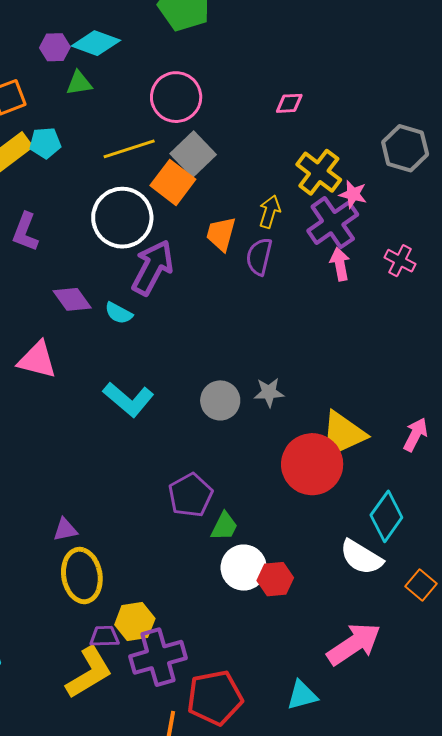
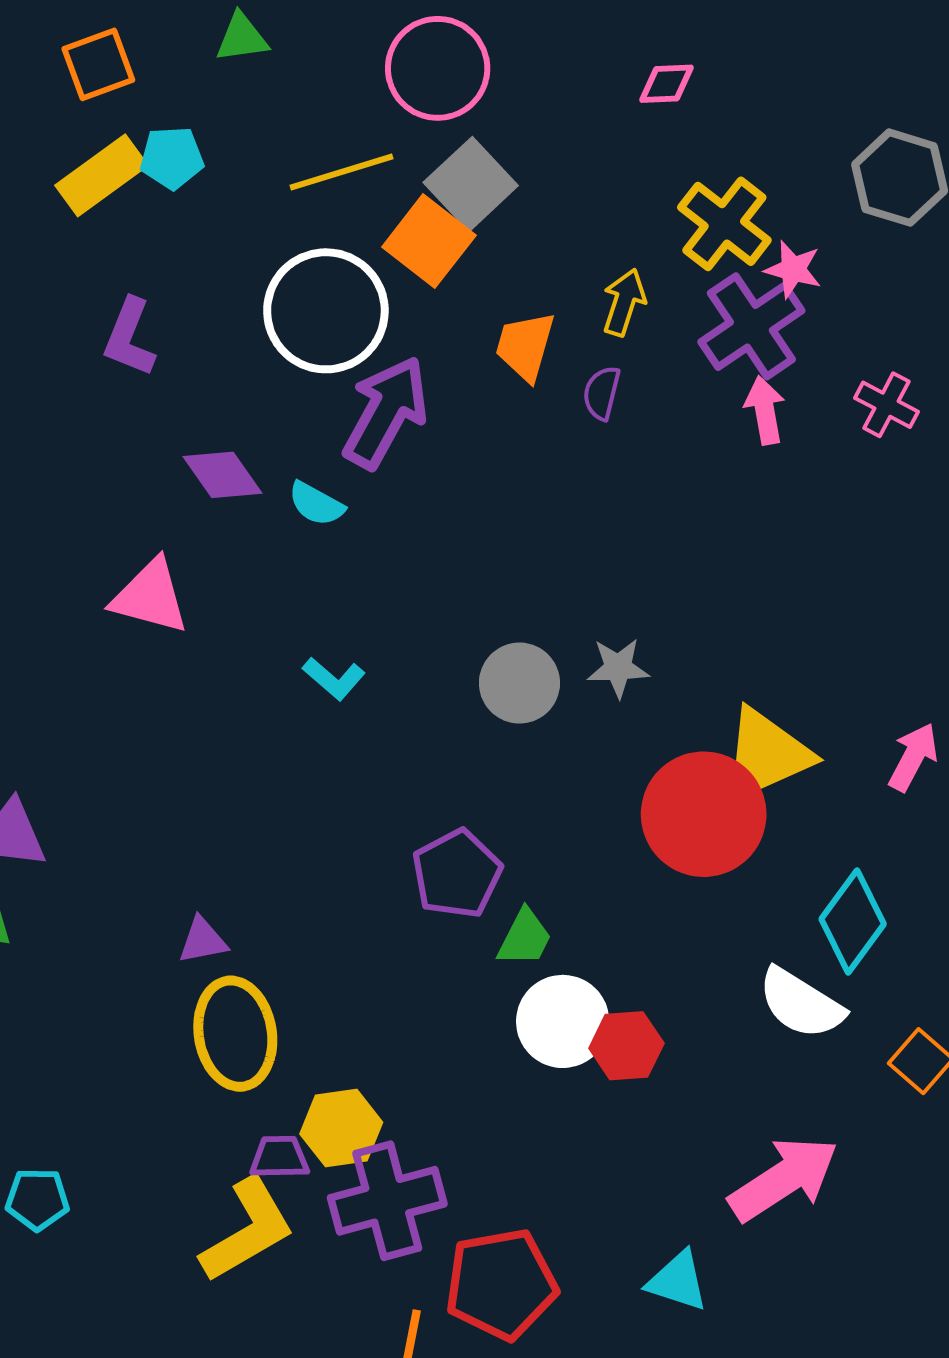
purple semicircle: (259, 257) -> (602, 393), size x0.7
cyan L-shape: (128, 399) -> (334, 679), size x0.6
cyan triangle: (302, 695) -> (678, 1281), turned 32

